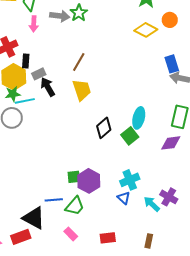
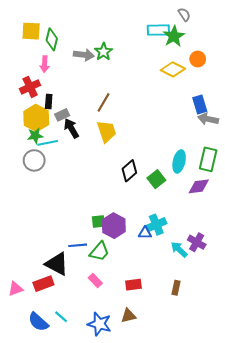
pink arrow: (34, 24) -> (45, 64), moved
cyan ellipse: (139, 118) -> (179, 161), moved
blue triangle: (124, 198) -> (145, 233), moved, turned -40

